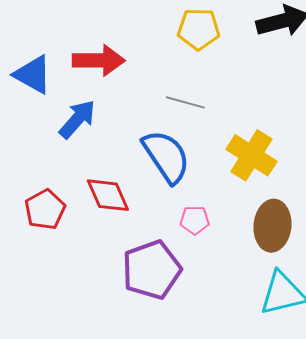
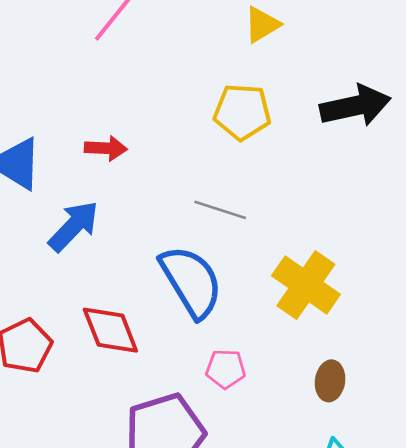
red arrow: (99, 60) -> (106, 148), size x0.6
brown ellipse: (272, 226) -> (330, 381), size x0.6

